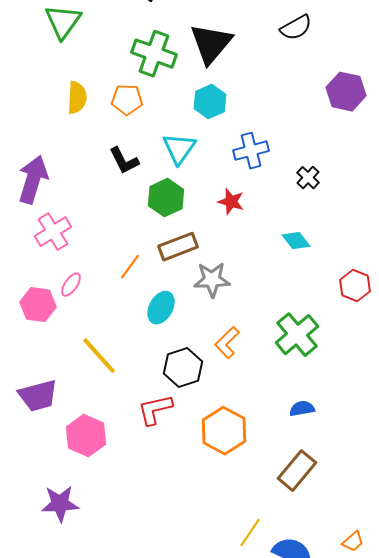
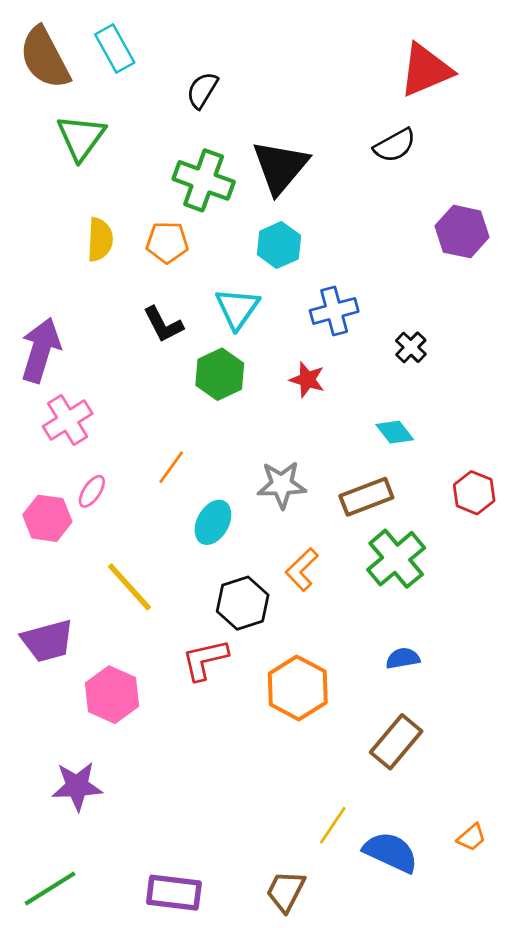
brown rectangle: (178, 247) -> (366, 497), moved

